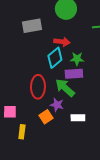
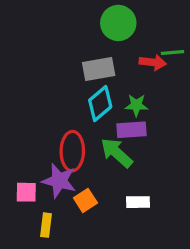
gray rectangle: (32, 26) -> (99, 69), moved
red arrow: (62, 42) -> (153, 62), moved
purple star: (57, 105) -> (59, 181), moved, size x1.5

